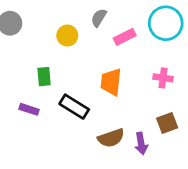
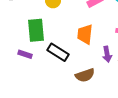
green rectangle: (44, 77) -> (36, 30), size x1.6
purple arrow: (141, 144) -> (107, 54), moved

